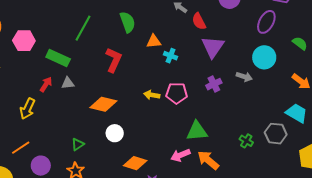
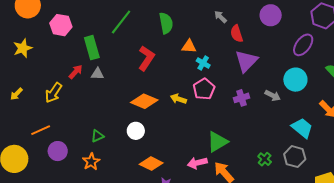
green rectangle: (58, 58) -> (92, 48), turned 40
pink pentagon: (177, 93) -> (204, 89), moved, turned 30
orange diamond: (103, 104) -> (144, 101), moved
cyan trapezoid: (297, 113) -> (302, 128), moved
green triangle: (197, 131) -> (217, 142), turned -35

